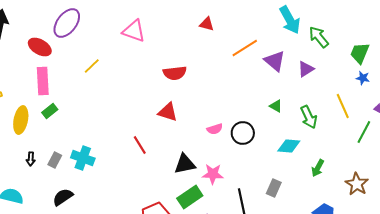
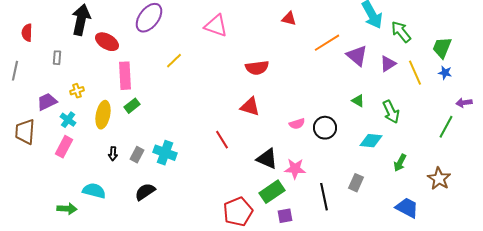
red ellipse: (40, 47) -> (107, 42), moved
yellow line: (343, 106) -> (415, 73), moved
black triangle: (185, 164) -> (267, 159), turned 35

